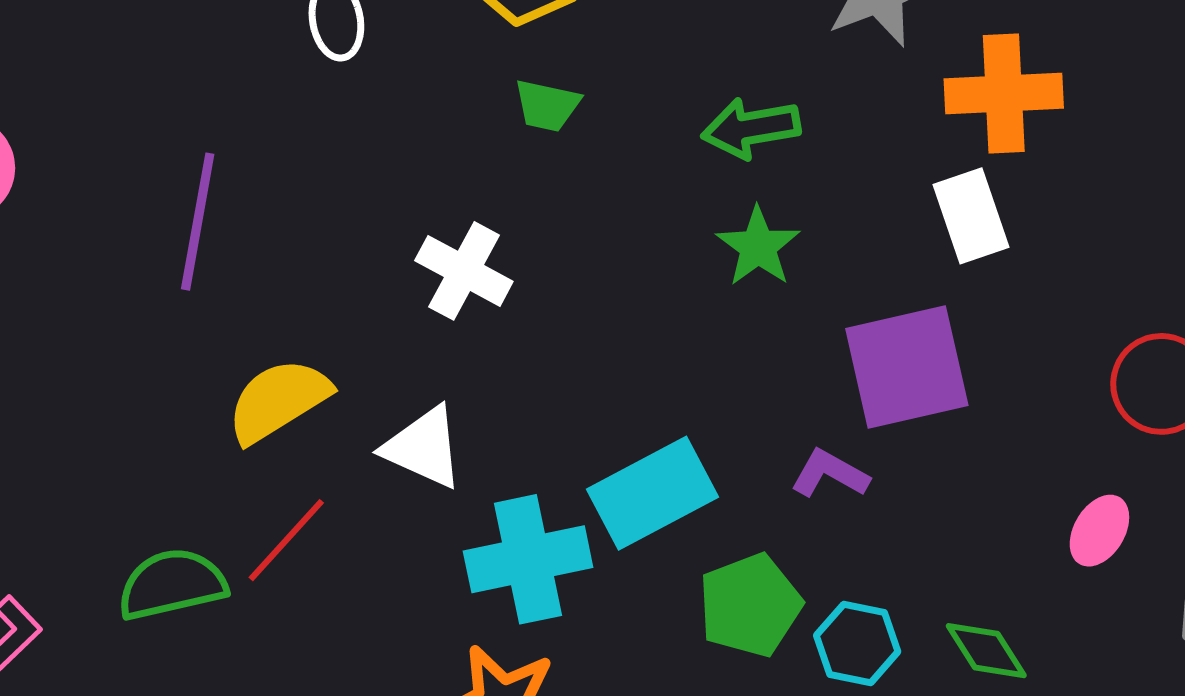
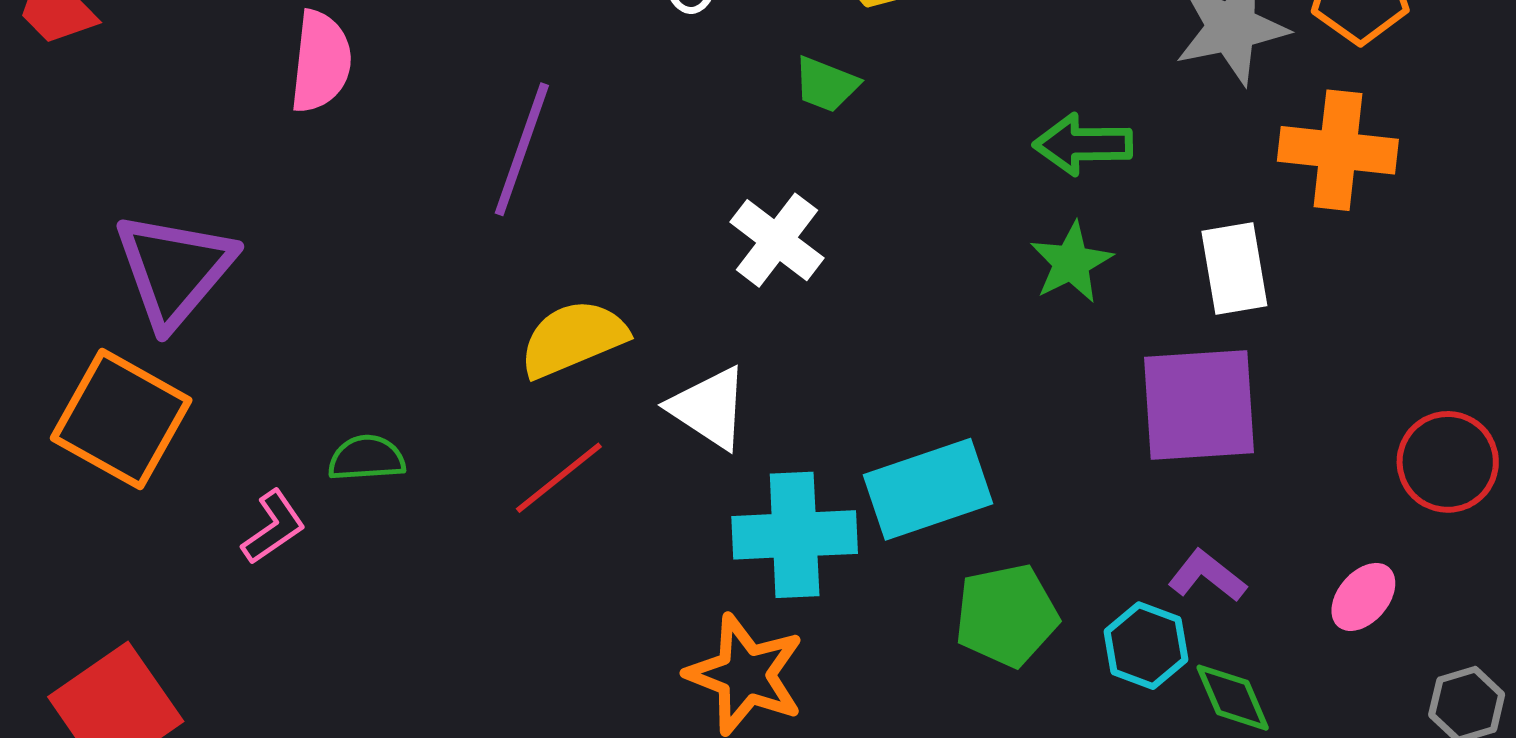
green trapezoid: (547, 105) -> (826, 84), moved
white rectangle: (971, 216) -> (1234, 268), moved
purple L-shape: (830, 474) -> (1207, 576), moved
green semicircle: (172, 584) -> (367, 458), moved, size x0.7
cyan hexagon: (857, 643) -> (1146, 646), moved

